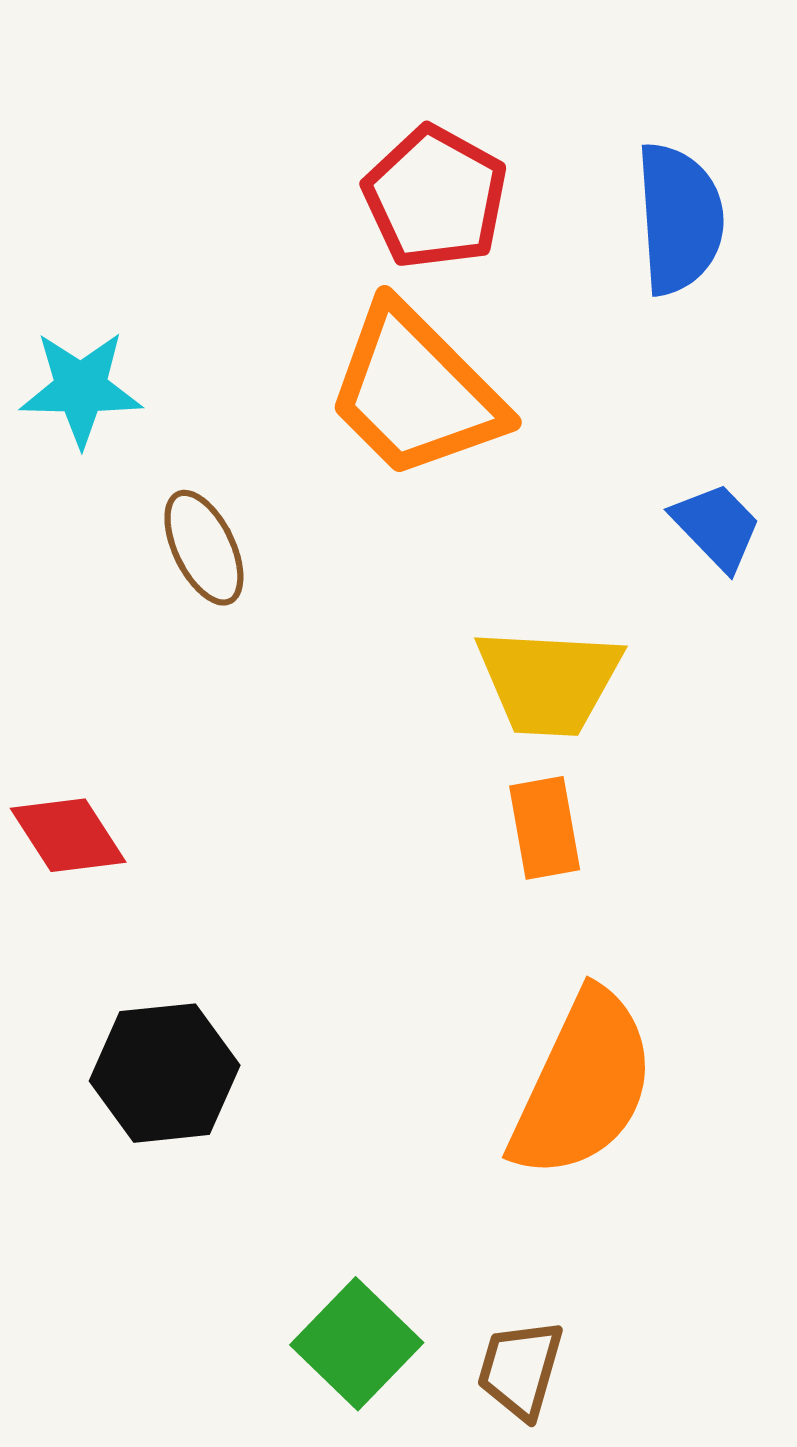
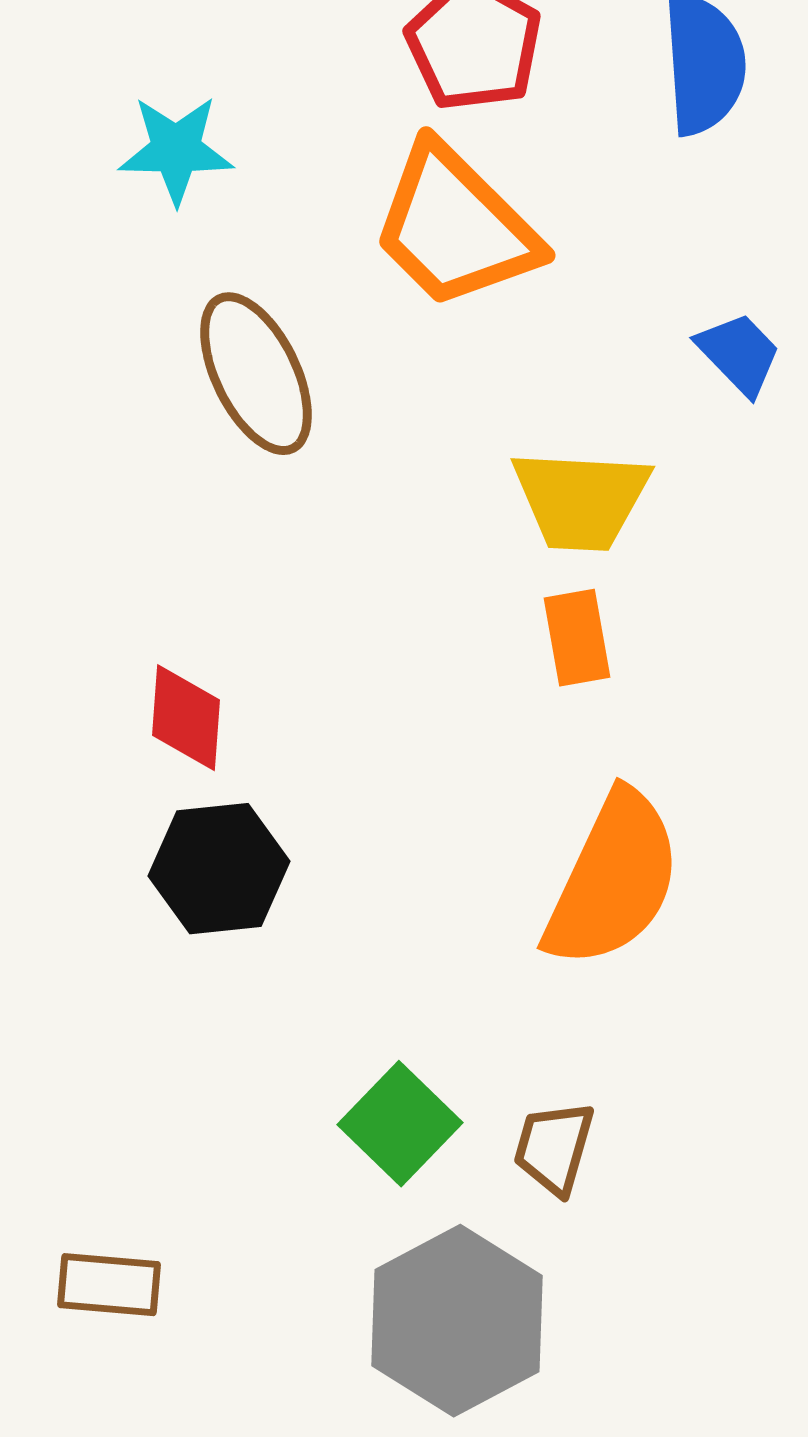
cyan star: (81, 388) -> (176, 150), moved
brown ellipse: (204, 548) -> (256, 374), size x1.5
red diamond: (68, 835) -> (186, 718), moved, turned 37

